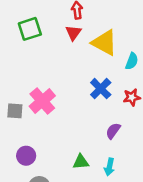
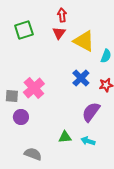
purple semicircle: (113, 131) -> (91, 112), size x1.5
purple circle: (26, 156) -> (21, 117), moved
cyan arrow: (109, 167) -> (88, 141), turned 96

